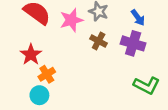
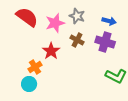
blue arrow: (138, 18) -> (109, 21), turned -40
red star: (31, 55) -> (51, 51), moved

